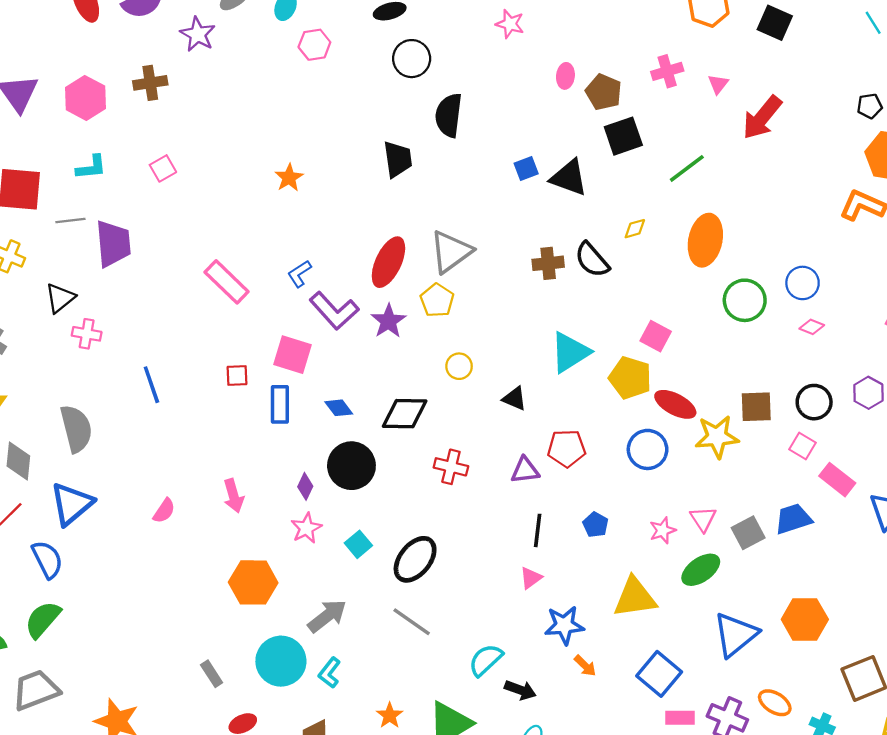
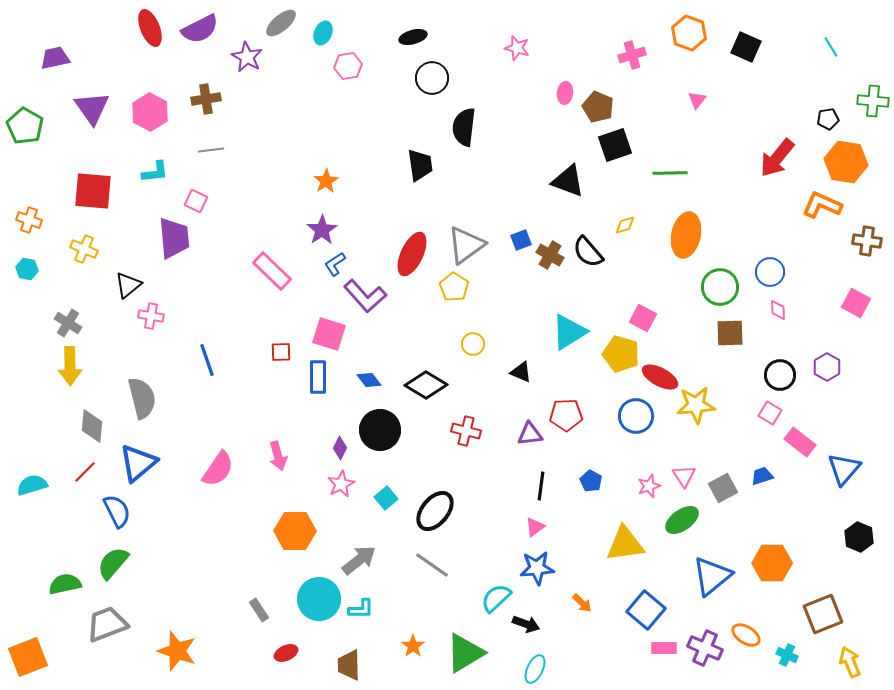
pink cross: (667, 71) -> (632, 55), moved
red arrow: (762, 118) -> (777, 158), moved
pink square: (163, 168) -> (196, 201), moved, turned -35
blue square: (526, 168) -> (521, 240), moved
green line: (687, 168) -> (670, 173), turned 36
gray line: (70, 220) -> (211, 150), moved
brown cross: (548, 263) -> (550, 255), turned 36
purple star: (388, 321) -> (322, 230), moved
pink diamond: (812, 327) -> (778, 310), turned 65
brown square: (756, 407) -> (730, 333), moved
black diamond: (405, 414) -> (426, 385), turned 30
pink semicircle: (164, 511) -> (218, 469), size x1.6
blue trapezoid: (793, 519) -> (762, 476), size x0.7
blue star: (564, 625) -> (537, 568), moved
cyan L-shape: (330, 673) -> (361, 609), turned -128

